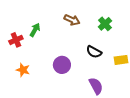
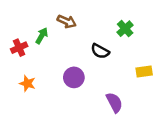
brown arrow: (72, 20) -> (67, 21), moved
black semicircle: (94, 52) -> (100, 51), moved

